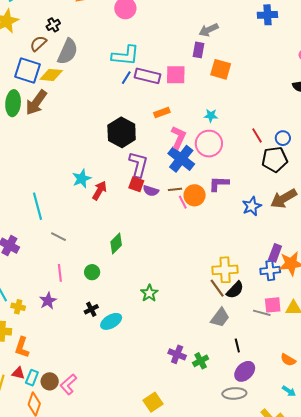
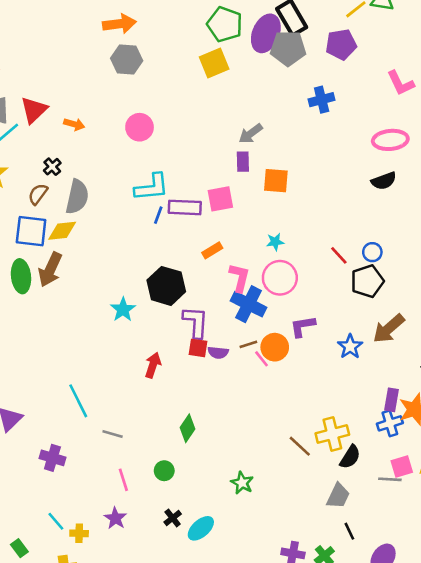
cyan star: (82, 179) -> (123, 309), moved
brown line: (217, 288) -> (300, 446), moved
black line: (237, 345) -> (349, 531), moved

